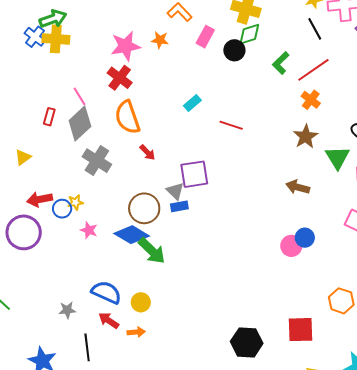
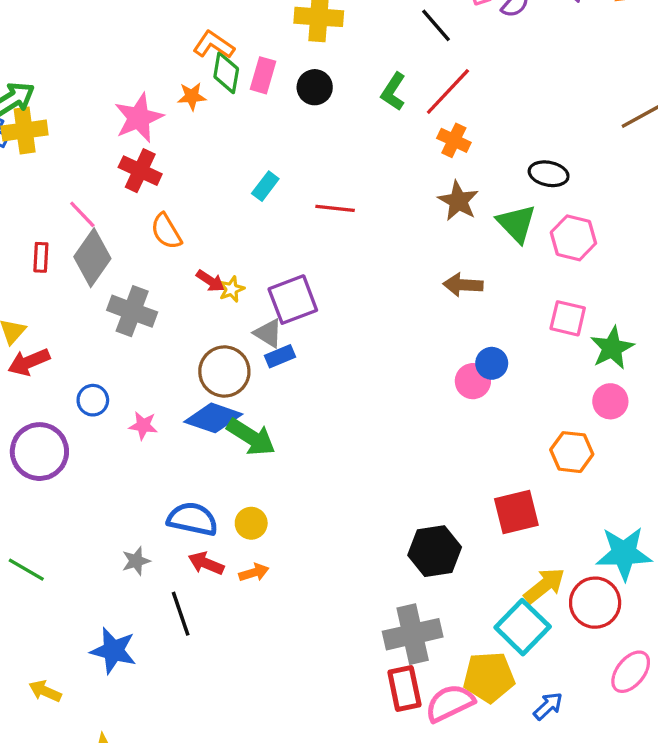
green diamond: (249, 34) -> (226, 73), moved, turned -50
orange semicircle: (127, 117) -> (166, 231), size x0.7
red arrow: (40, 199) -> (29, 362), moved
yellow star: (75, 202) -> (232, 289), moved

